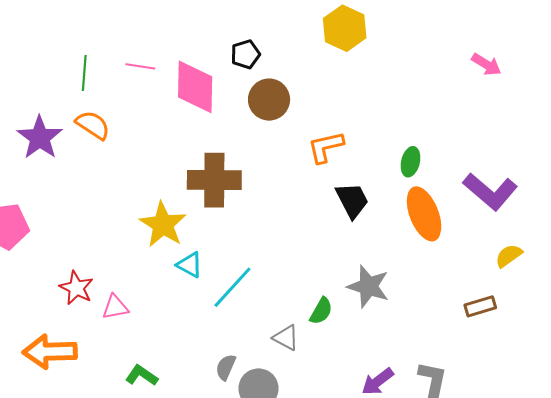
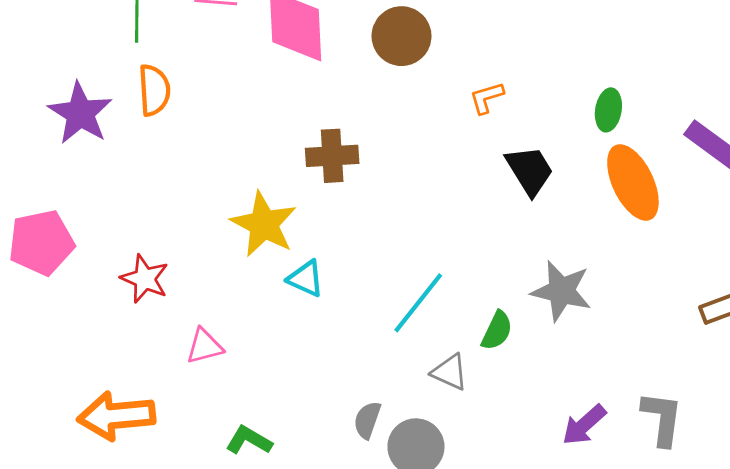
orange semicircle: (93, 125) -> (154, 90), turned 57
orange L-shape: (326, 147) -> (487, 98), size x0.7
brown cross: (214, 180) -> (332, 156), size x0.7
cyan line: (232, 287) -> (418, 303), moved
red star: (76, 288) -> (145, 279), moved

